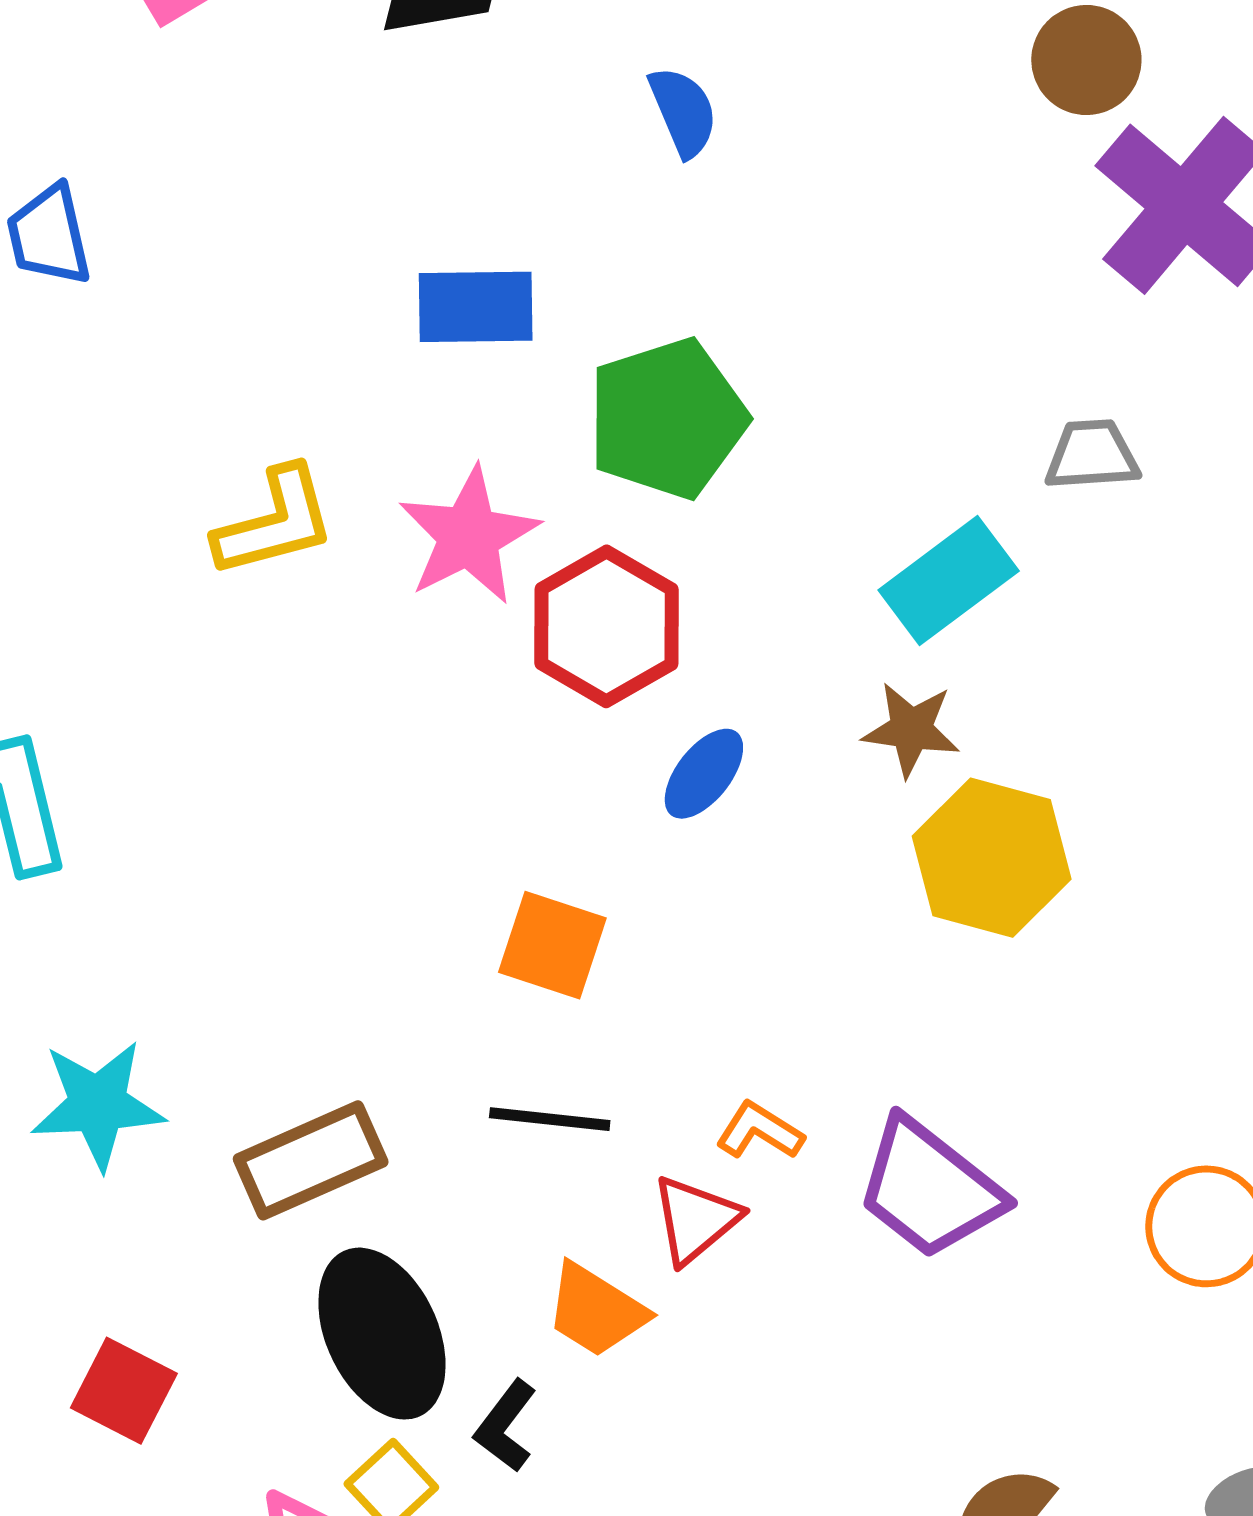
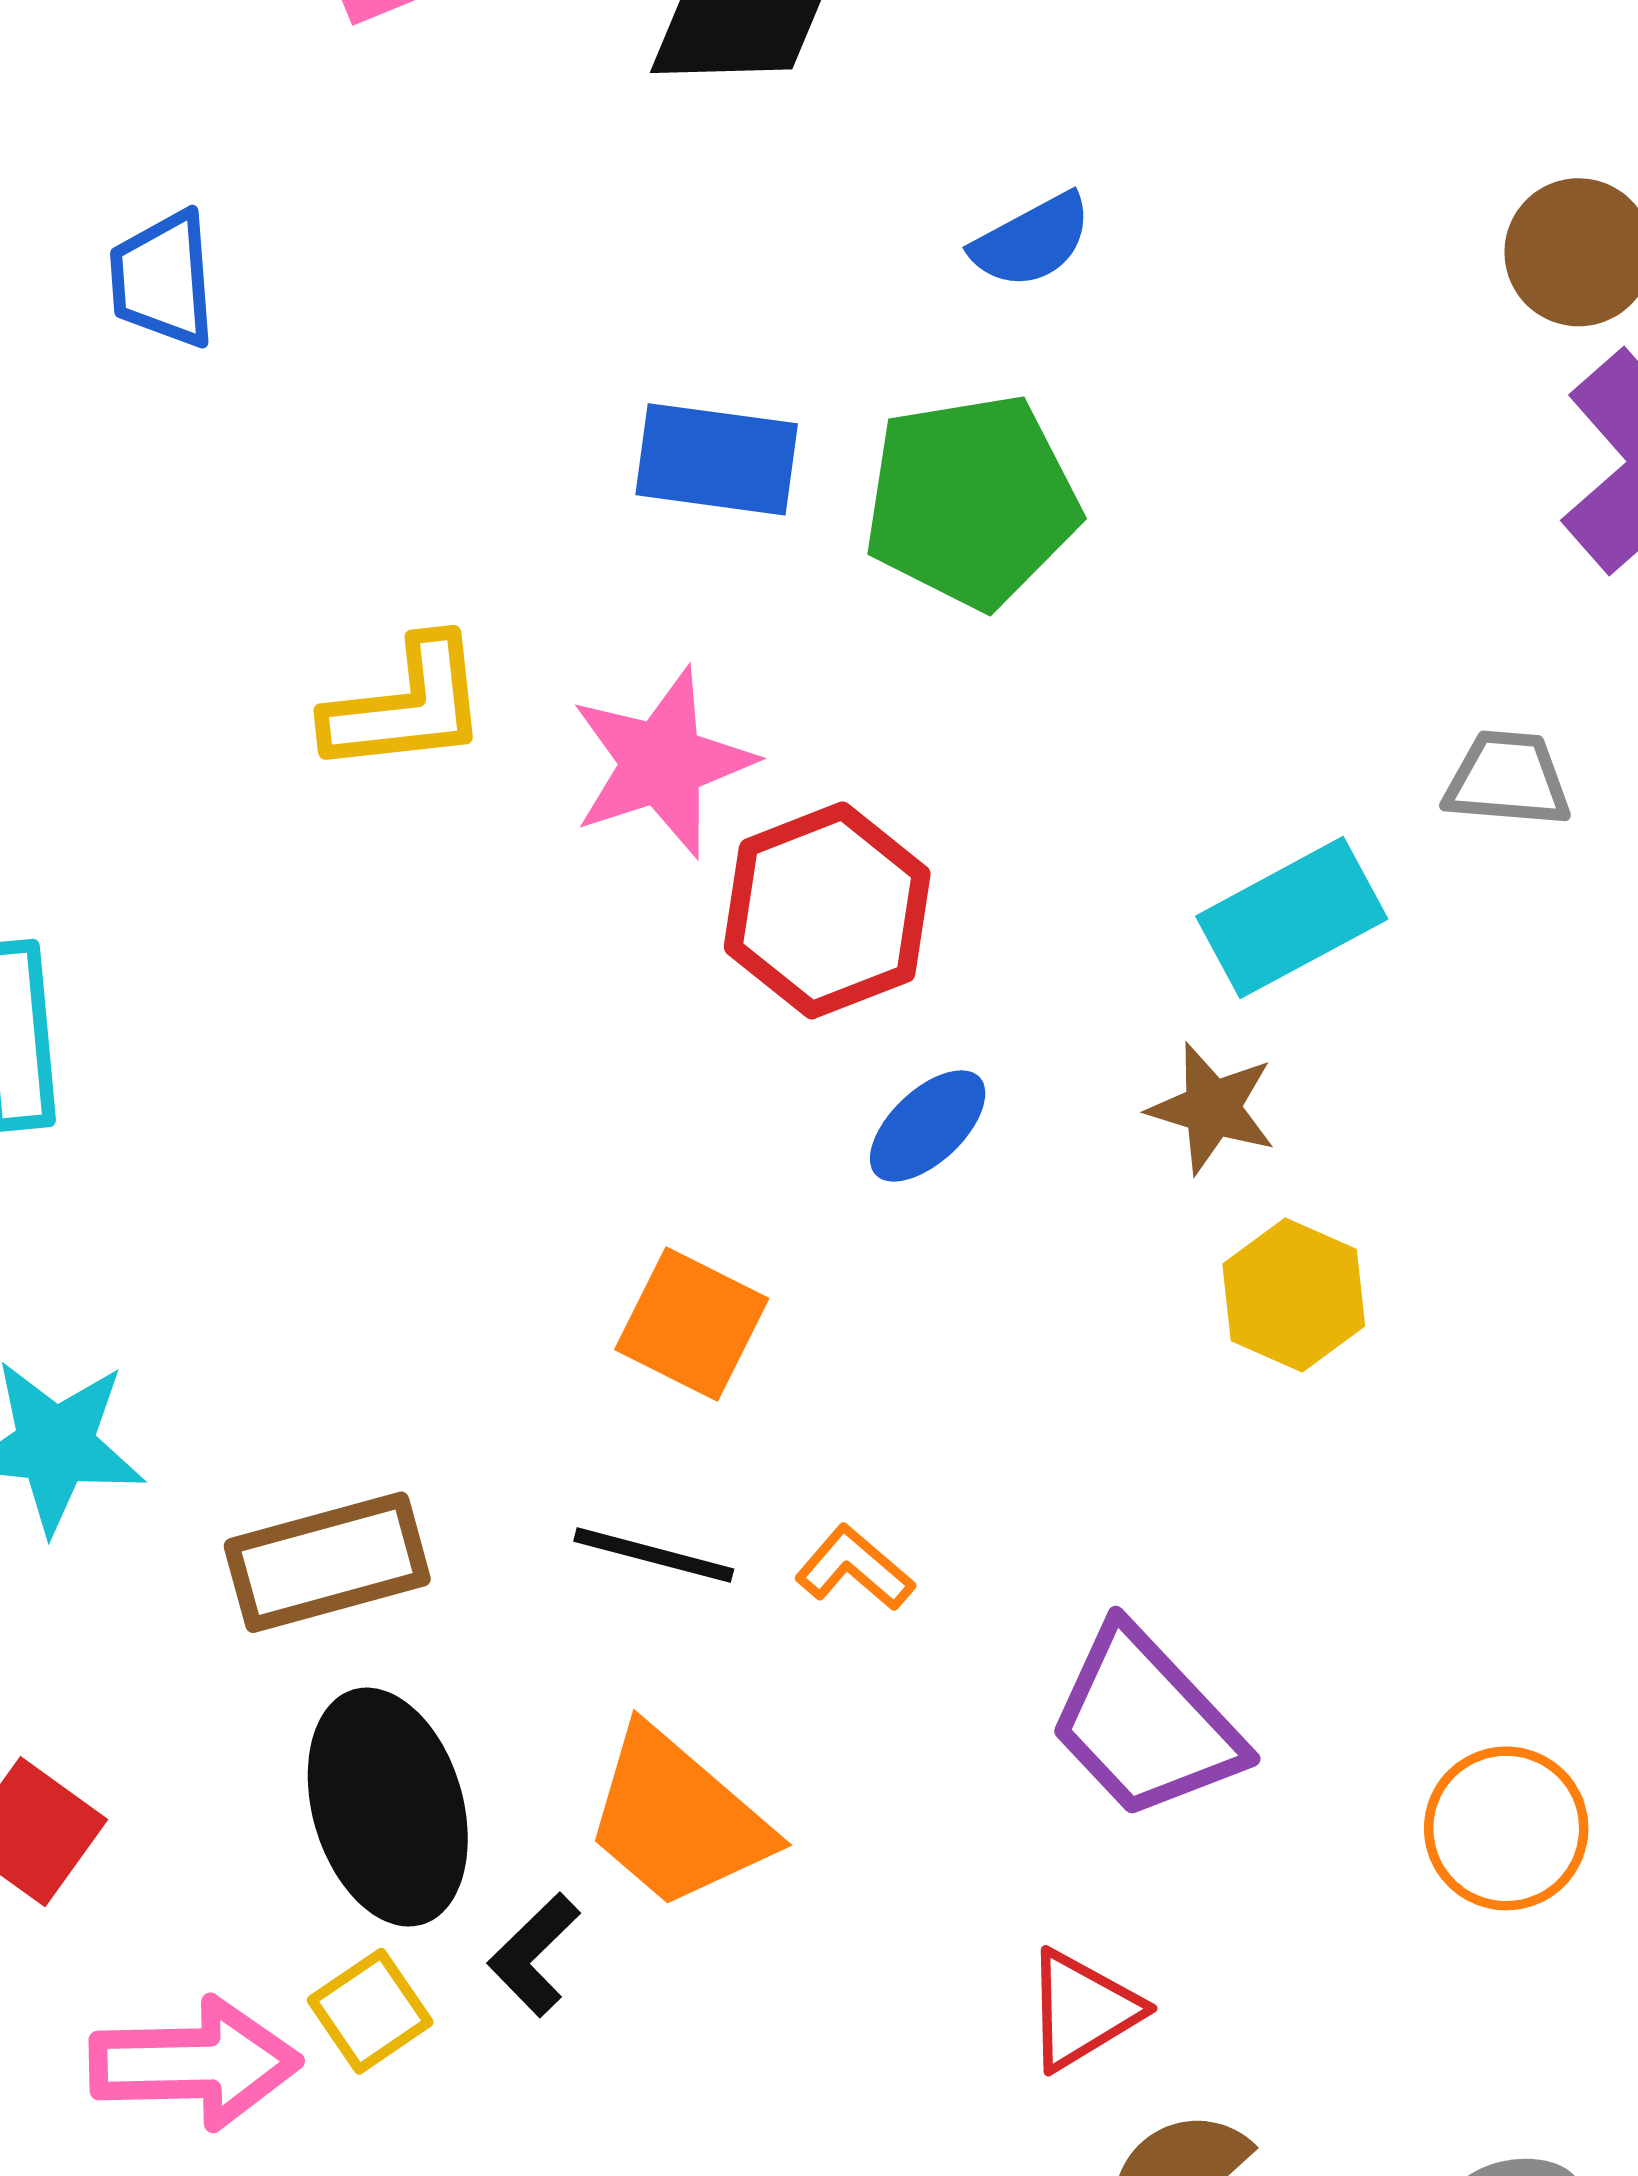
blue semicircle: (683, 112) -> (1032, 241), turned 76
green pentagon: (667, 419) -> (972, 501), moved
yellow hexagon: (992, 858) -> (1294, 1295), size x0.7
orange L-shape: (760, 1131) -> (855, 1568), moved
red triangle: (695, 1220) -> (1082, 2010), moved
orange trapezoid: (596, 1310) -> (677, 1819), size x1.4

